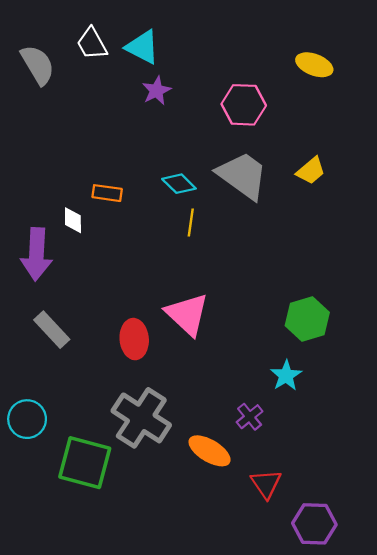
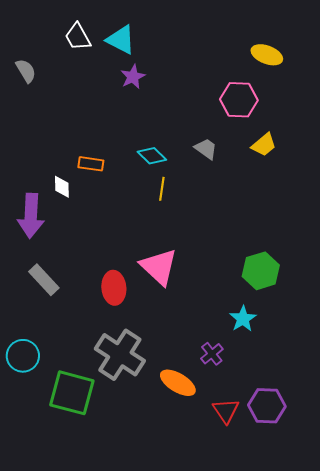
gray semicircle: (38, 65) -> (26, 71), moved, size x0.7
pink hexagon: (244, 105) -> (239, 100), moved
gray trapezoid: (242, 175) -> (206, 149), size x0.5
purple hexagon: (314, 524) -> (267, 406), moved

